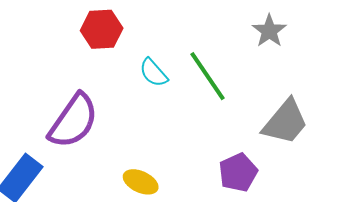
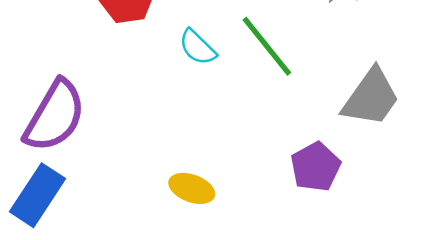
purple semicircle: (73, 121) -> (55, 116), moved

